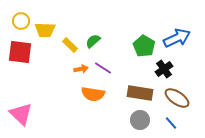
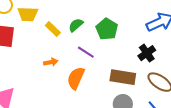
green pentagon: (144, 46) -> (107, 29), moved
orange arrow: (81, 69) -> (51, 62), moved
orange semicircle: (93, 94) -> (76, 78), turned 105

